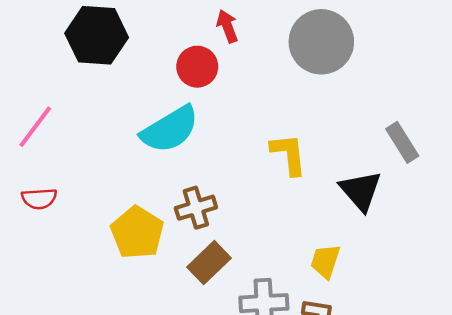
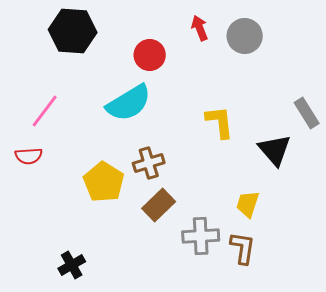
red arrow: (227, 26) -> (200, 28), moved
gray circle: (321, 42) -> (245, 36), size x0.7
pink line: (35, 127) -> (45, 111), moved

